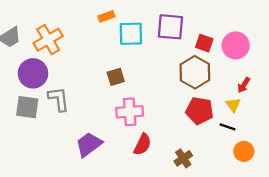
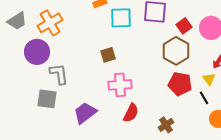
red square: (204, 43) -> (184, 26), turned 35
gray square: (27, 107) -> (47, 99), moved
black line: (227, 127) -> (204, 98), turned 40

